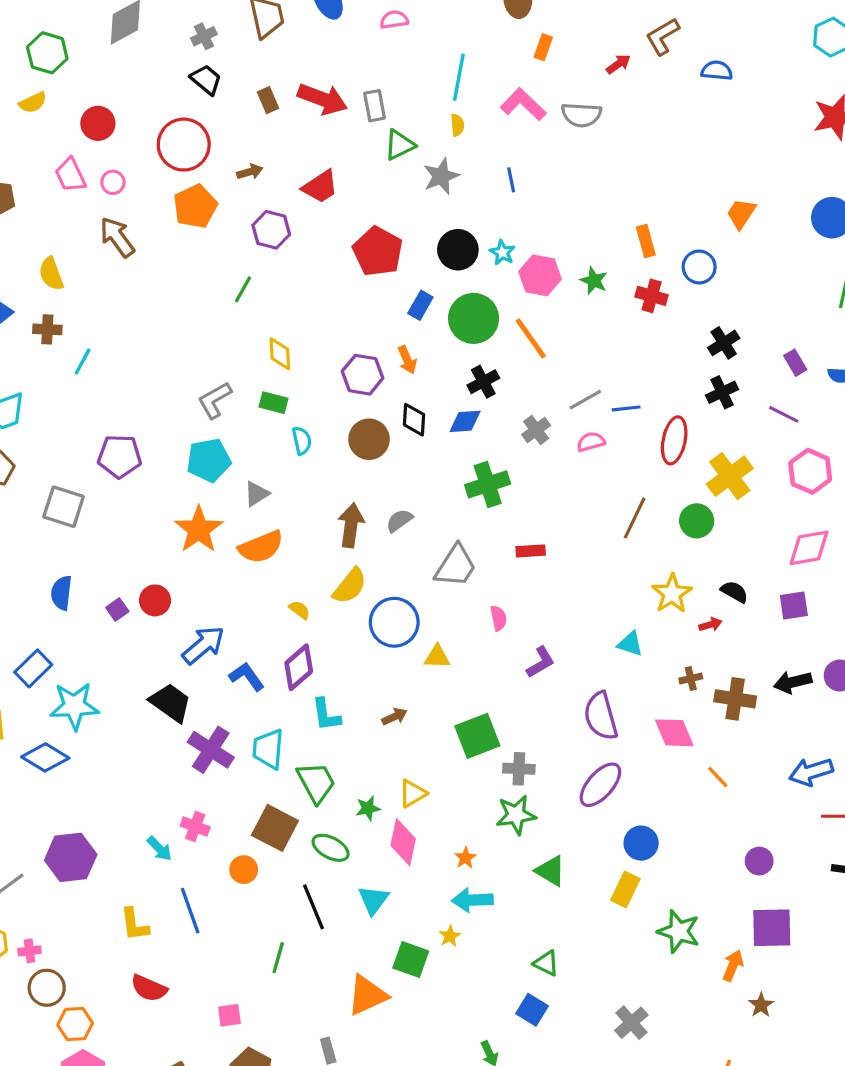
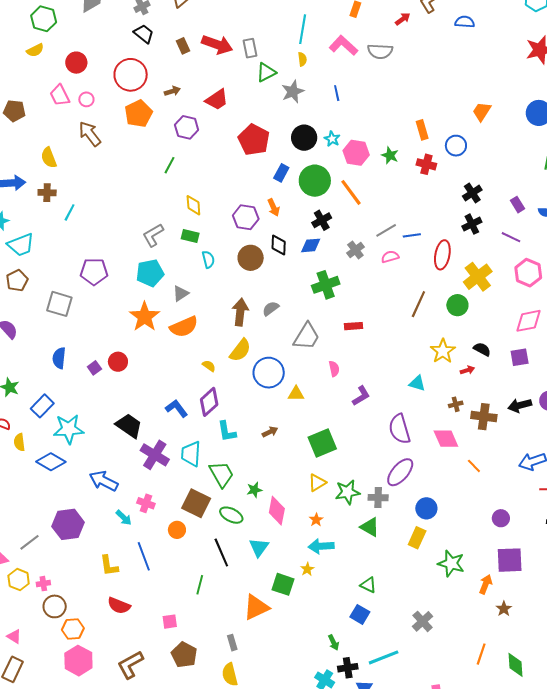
blue arrow: (203, 645) -> (104, 481), moved, turned -112
gray cross: (519, 769) -> (378, 498), moved
yellow triangle: (413, 793) -> (317, 483), moved

